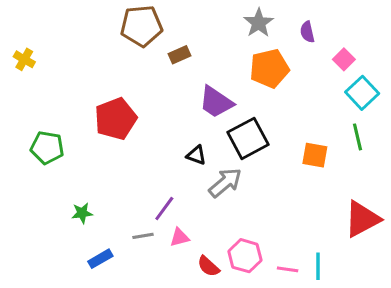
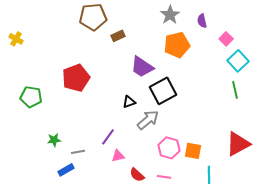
black triangle: (196, 155) -> (129, 102), turned -40
orange square: (315, 155) -> (193, 151), moved
gray line: (143, 236) -> (78, 152), moved
pink hexagon: (245, 256) -> (169, 148), moved
pink line: (288, 269) -> (164, 177), moved

